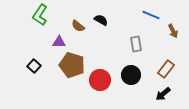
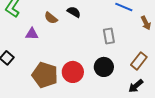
brown pentagon: (72, 65) -> (45, 75), moved

